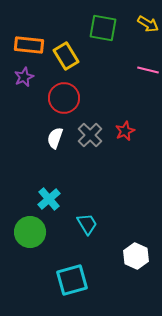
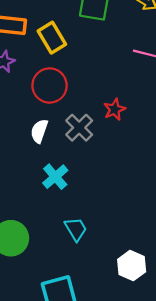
red star: (125, 131) -> (115, 109), moved
cyan cross: (49, 199) -> (55, 177), moved

